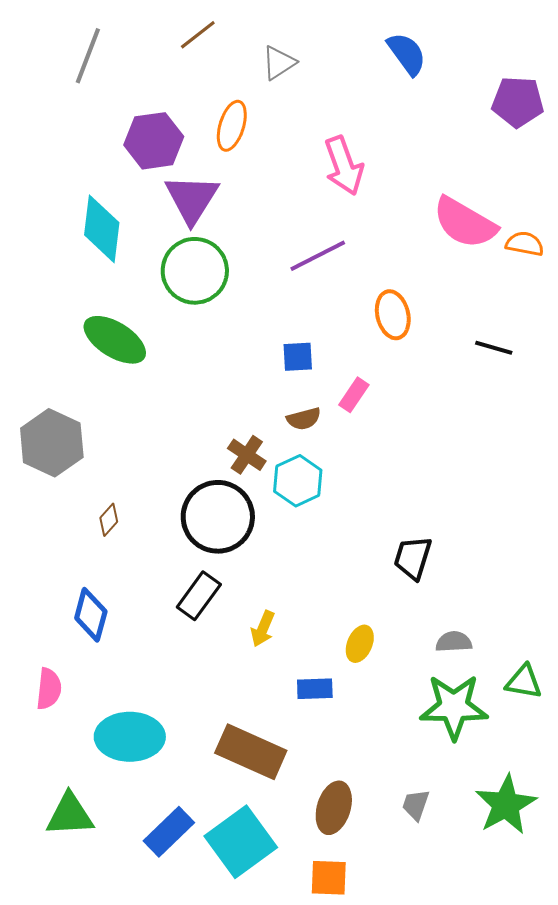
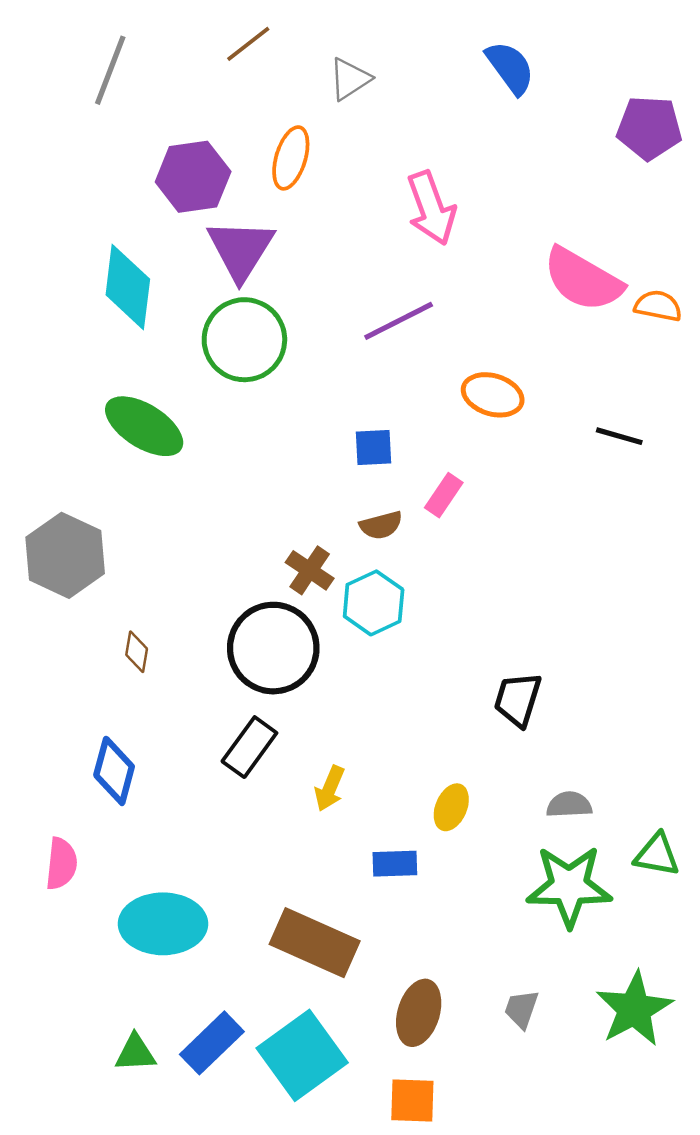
orange ellipse: (393, 315) -> (493, 395), turned -60
brown diamond: (109, 520) -> (137, 652), turned -32
green triangle: (70, 815) -> (135, 1053), moved, size x0.7

